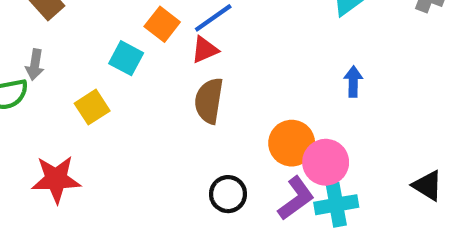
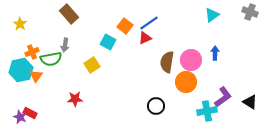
brown semicircle: (209, 101) -> (167, 62), moved
pink circle: (326, 162) -> (191, 60), moved
red star: (56, 179) -> (75, 99), size x0.7
purple L-shape: (296, 198) -> (223, 97), moved

